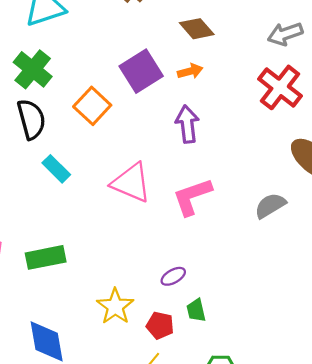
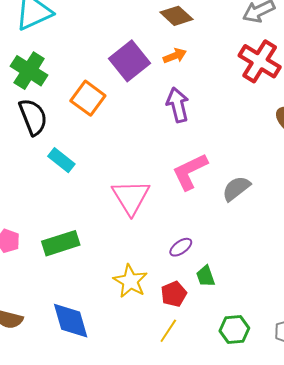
pink triangle: (131, 183) -> (131, 197), moved, turned 42
gray semicircle: (270, 206) -> (236, 188), moved
red pentagon: (160, 325) -> (174, 294), turned -30

